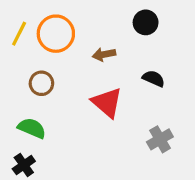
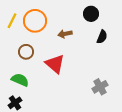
black semicircle: (154, 78) -> (102, 37), moved, turned 88
red triangle: (107, 103) -> (55, 64), moved

